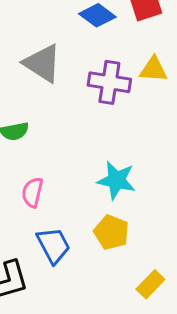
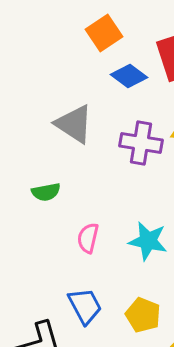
pink semicircle: (32, 192) -> (88, 238), moved
yellow pentagon: (111, 232) -> (143, 315), moved

